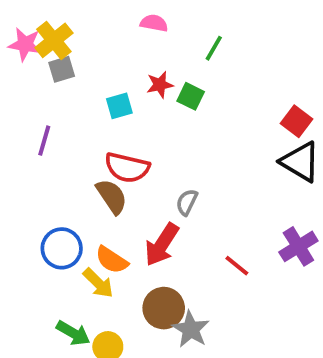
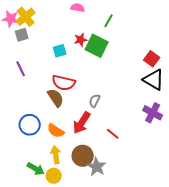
gray square: (62, 69) -> (22, 35), moved
green square: (191, 96) -> (97, 46), size x1.6
purple line: (44, 141) -> (21, 69), turned -42
purple cross: (298, 246) -> (153, 113), moved, turned -30
red line: (237, 266) -> (113, 134), moved
yellow arrow: (98, 283) -> (56, 155), moved, turned -144

